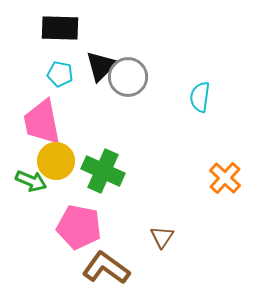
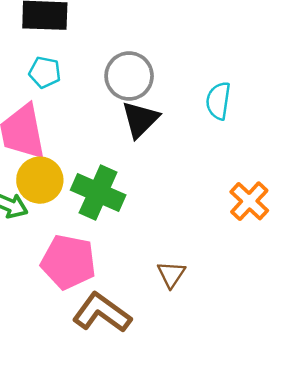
black triangle: (101, 66) -> (140, 119), moved

